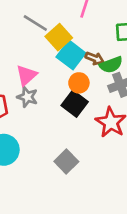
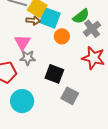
brown arrow: (95, 58) -> (33, 20), moved
black square: (75, 104) -> (54, 74), moved

